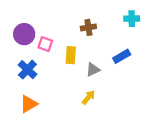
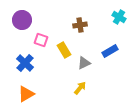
cyan cross: (132, 19) -> (119, 17), turned 32
purple circle: (24, 34) -> (22, 20), moved
yellow rectangle: (71, 55) -> (64, 50), turned -35

